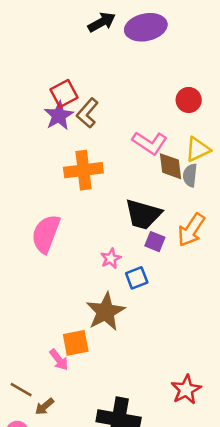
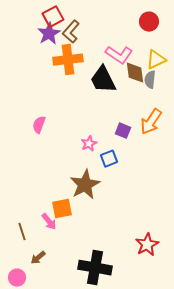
orange cross: (83, 170) -> (68, 60), moved
black trapezoid: (143, 214) -> (103, 80), moved, turned 48
pink semicircle: (46, 234) -> (39, 125), size x0.6
brown line: (21, 390) -> (22, 232), moved, turned 42

